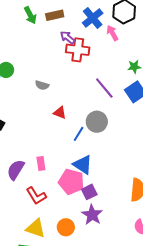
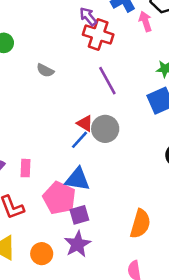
purple line: (104, 88) -> (107, 81), moved
red triangle: (60, 113) -> (85, 123), moved
blue triangle: (83, 165) -> (77, 179), turned -35

